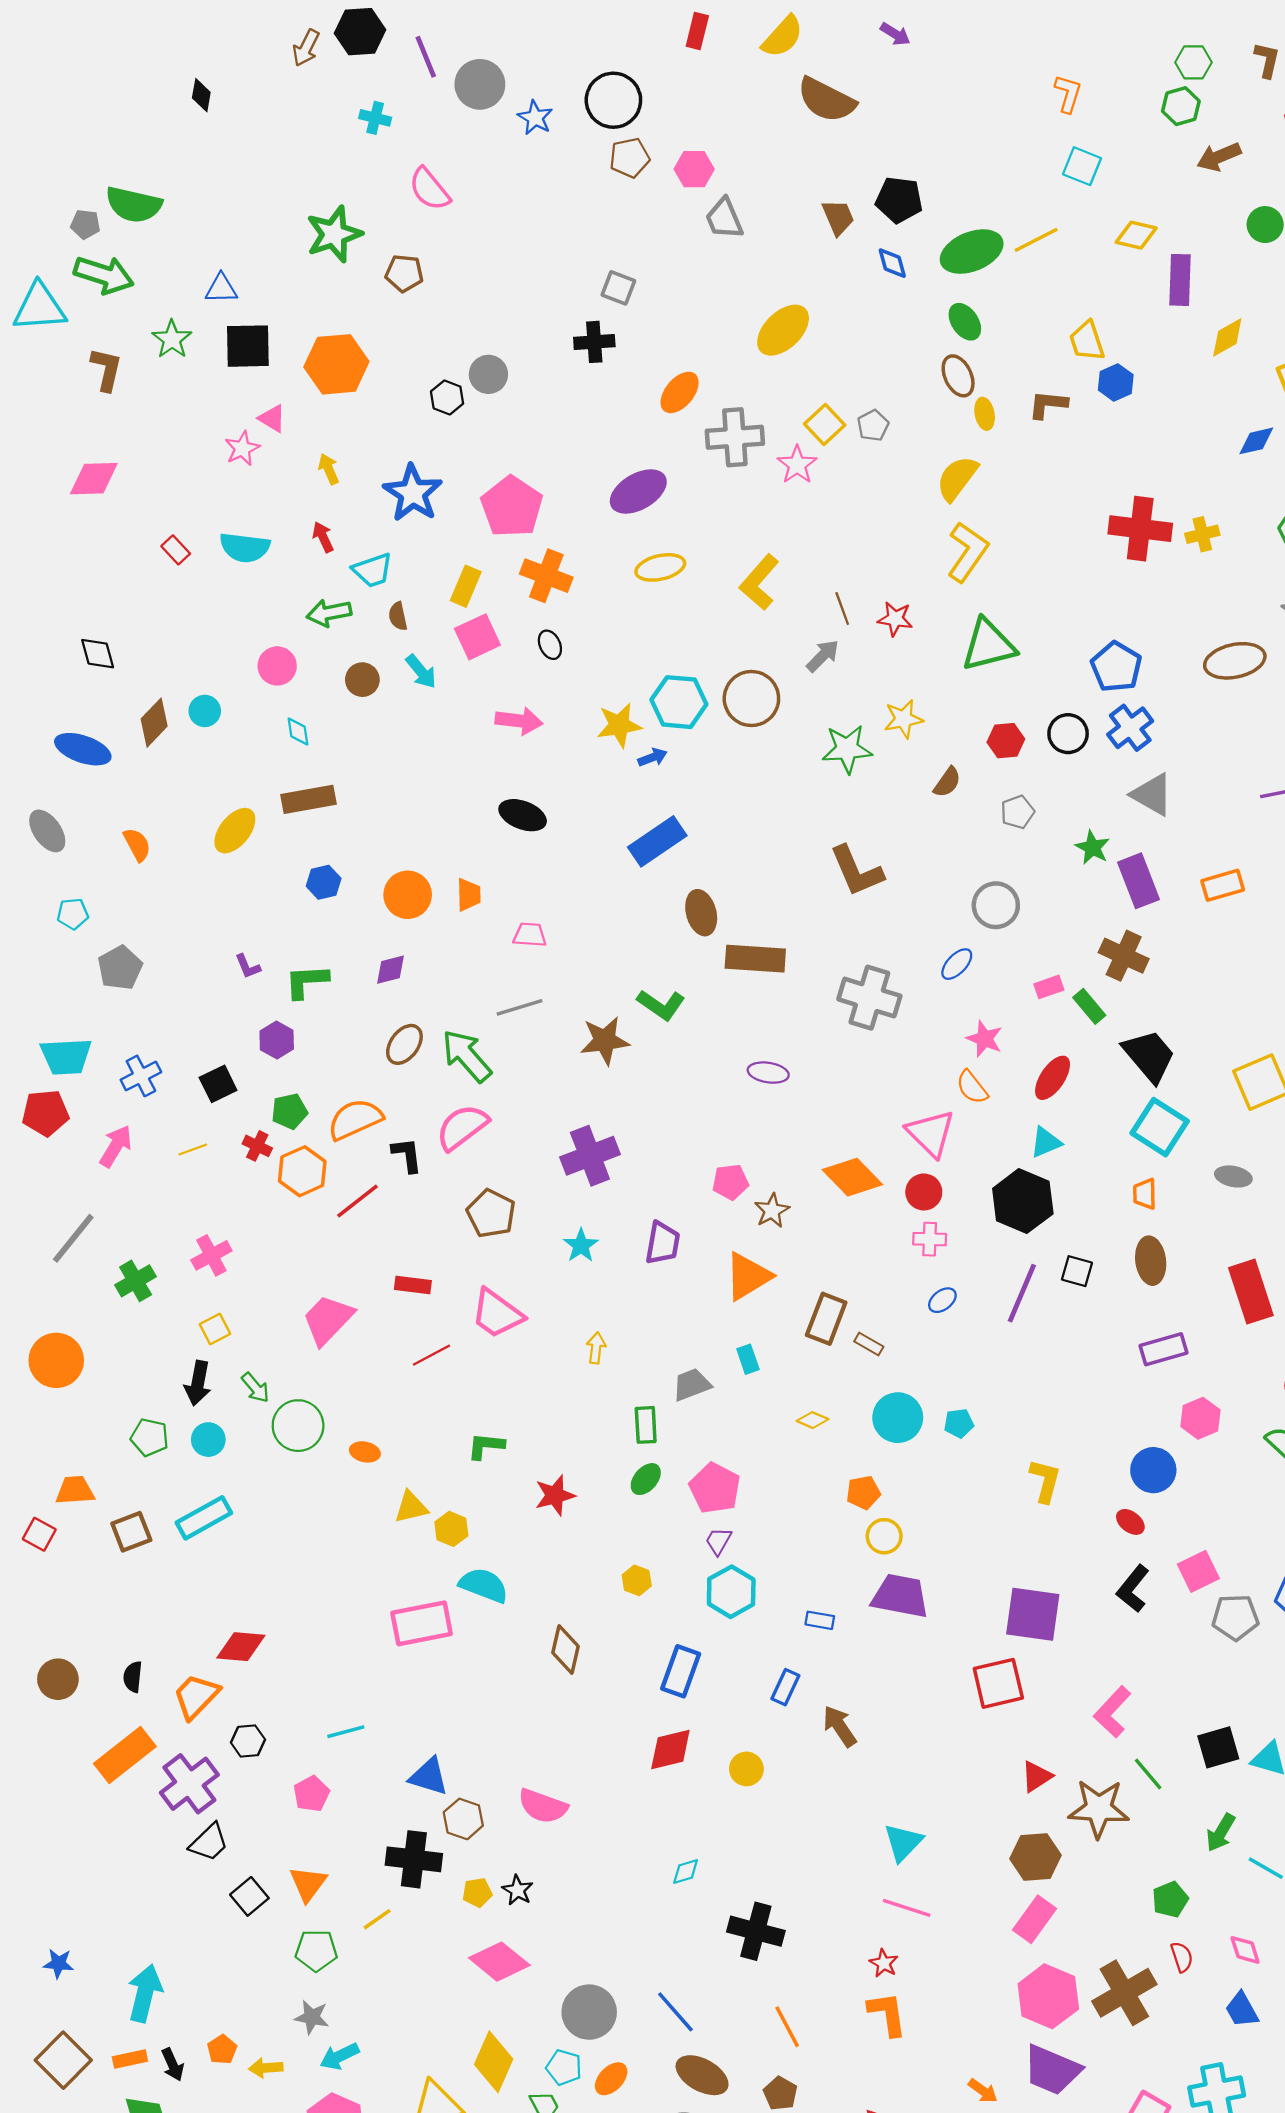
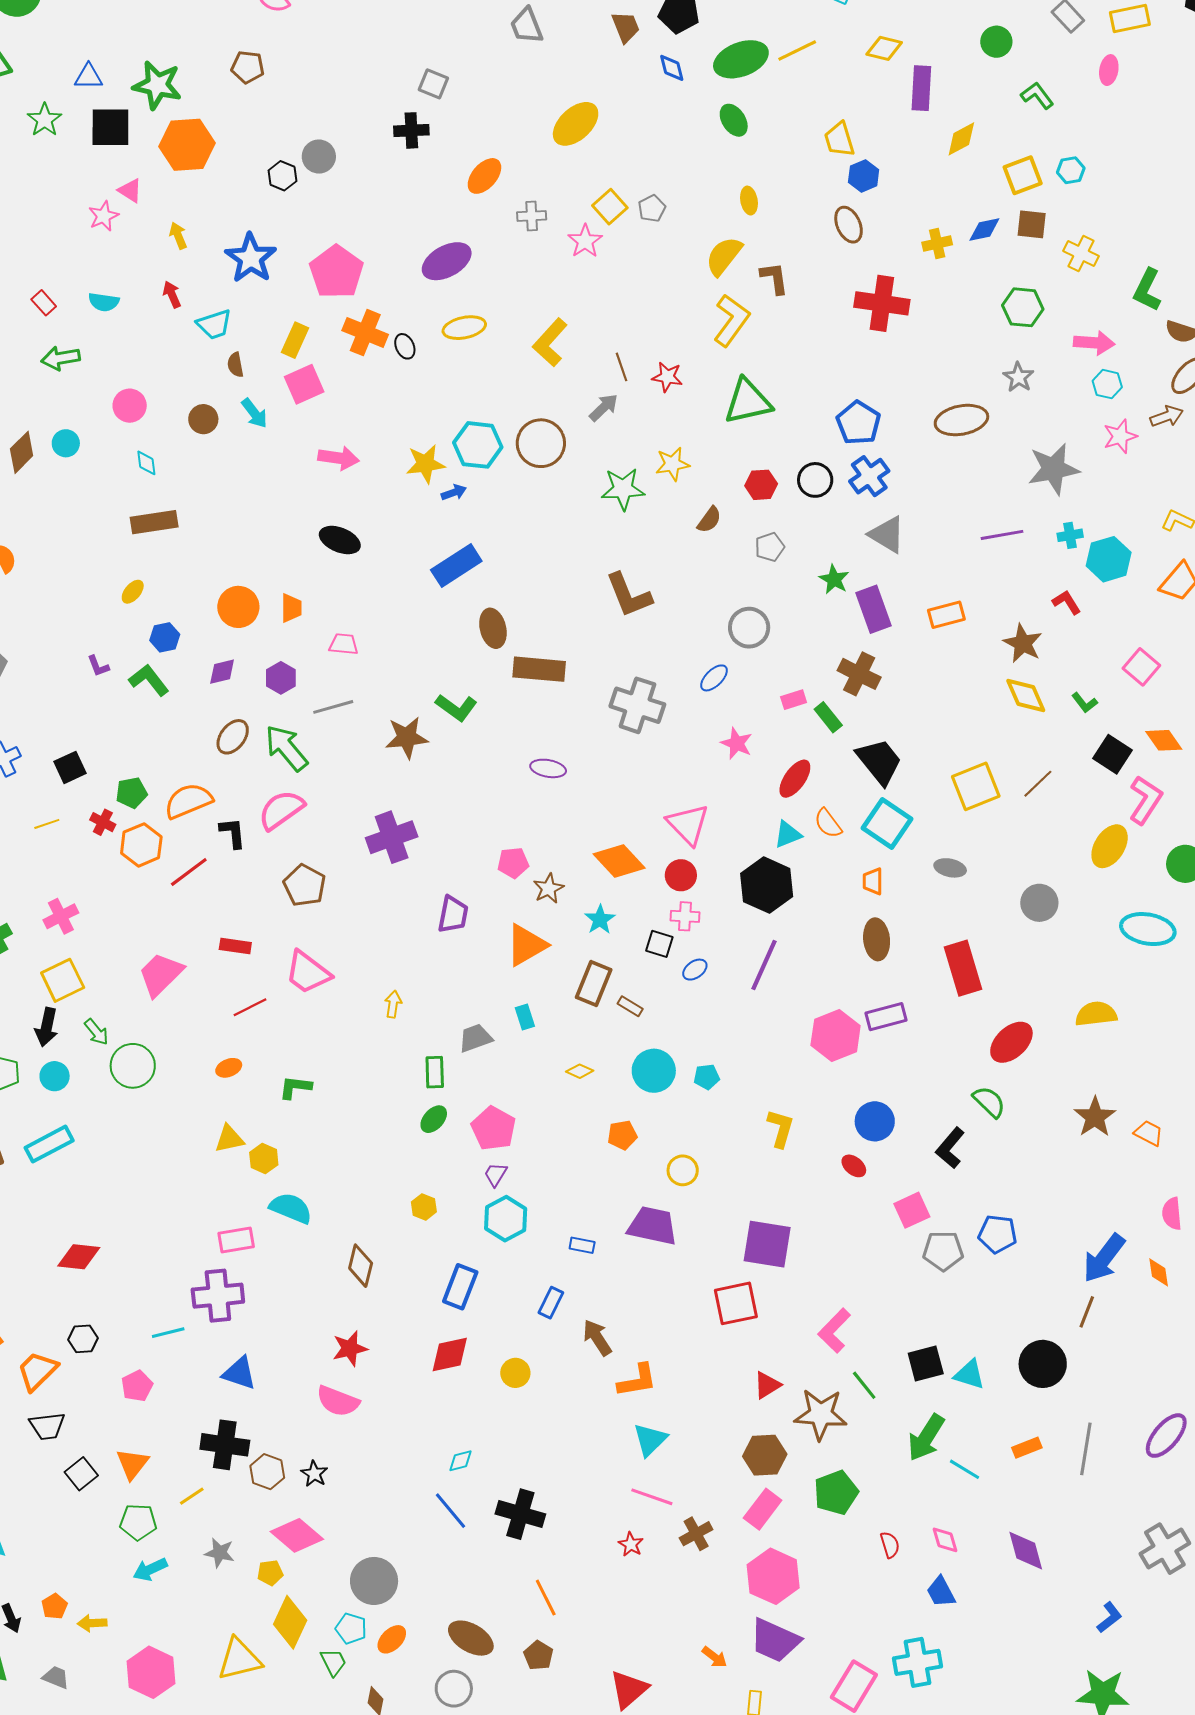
green star: (334, 234) -> (157, 85), moved, turned 30
brown ellipse: (958, 376) -> (849, 225), moved
brown L-shape: (1048, 404) -> (774, 278), moved, turned 75
gray cross: (735, 437) -> (532, 216), size x0.6
yellow cross: (1202, 534) -> (937, 243), moved
cyan semicircle: (245, 547) -> (104, 302), size x0.7
green arrow: (329, 613) -> (61, 358), moved
black ellipse: (550, 645) -> (405, 346), moved
yellow ellipse: (235, 831) -> (133, 592), moved, size x0.6
blue hexagon: (324, 882) -> (165, 637), moved
green L-shape: (306, 981) -> (149, 680), turned 54
purple hexagon: (277, 1040) -> (281, 678), moved
orange semicircle: (972, 1087) -> (828, 823), moved
cyan star: (581, 1246) -> (600, 920), moved
black square: (1077, 1271) -> (659, 944), moved
yellow square: (215, 1329) -> (63, 980), size x1.6
pink hexagon: (1200, 1418) -> (836, 1036), moved, size x1.4
orange ellipse: (365, 1452) -> (229, 1068), moved, turned -35
red star: (555, 1495) -> (350, 1348), moved
yellow circle: (884, 1536) -> (683, 1170), moved
black L-shape: (1133, 1589) -> (950, 1148), moved
pink rectangle: (422, 1623) -> (236, 1240), size x0.7
orange trapezoid: (196, 1696) -> (37, 1371), moved
purple cross: (189, 1784) -> (218, 1296), moved, turned 30
brown hexagon: (463, 1819) -> (267, 1472), moved
green arrow: (1221, 1833) -> (926, 1438), size x1.4
black trapezoid: (209, 1842) -> (47, 1426), turned 36
yellow pentagon: (477, 1893) -> (270, 1573), moved
green pentagon: (1170, 1899) -> (836, 1493), moved, size x1.4
brown cross: (1124, 1993) -> (696, 1534), moved, size x0.6
blue line: (675, 2012) -> (451, 1511), moved
orange L-shape: (887, 2014) -> (637, 1380), moved, turned 87
gray star: (312, 2017) -> (220, 1553), moved
cyan arrow: (339, 2056) -> (150, 1569), moved

